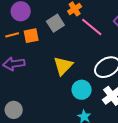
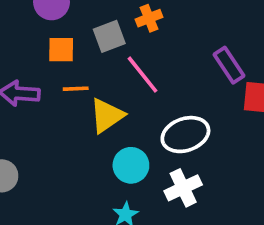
pink line: (92, 27) -> (143, 75), moved
orange line: (12, 35) -> (76, 89), moved

